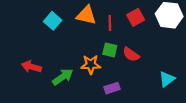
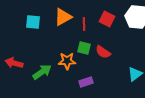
orange triangle: (86, 15) -> (63, 17), turned -42
red square: (136, 17) -> (107, 19), turned -35
cyan square: (53, 21) -> (33, 22), turned -35

